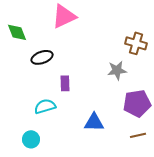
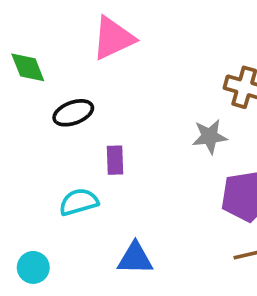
blue triangle: (94, 122) -> (135, 258), moved
cyan circle: (31, 139) -> (33, 267), moved

